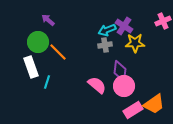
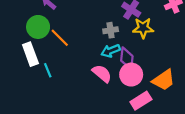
cyan arrow: (107, 30) -> (111, 51), moved
cyan line: (47, 82) -> (48, 70), turned -40
orange trapezoid: (154, 104) -> (164, 80), moved

